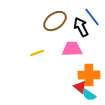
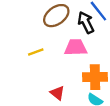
red triangle: (80, 87) -> (57, 93), moved

